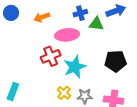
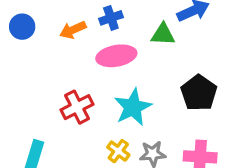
blue cross: (80, 13) -> (111, 18), moved
red cross: (51, 56) -> (77, 107), moved
black pentagon: (116, 61) -> (199, 93), turned -30

